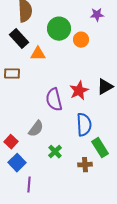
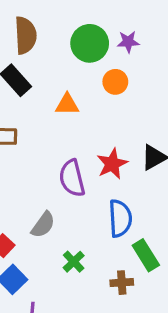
purple star: (97, 15) -> (128, 42), moved
green circle: (59, 29) -> (90, 43), moved
orange triangle: (38, 54) -> (67, 104), moved

